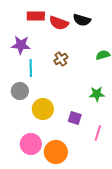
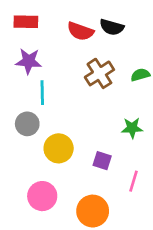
red rectangle: (36, 16) -> (26, 22), moved
brown cross: (61, 59) -> (99, 73), moved, size x1.5
orange circle: (56, 152) -> (93, 211), moved

